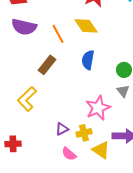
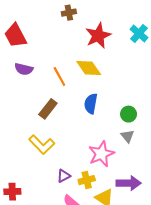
purple semicircle: (24, 27) -> (24, 69), size x0.7
yellow L-shape: (27, 99) -> (42, 144), moved, turned -90

